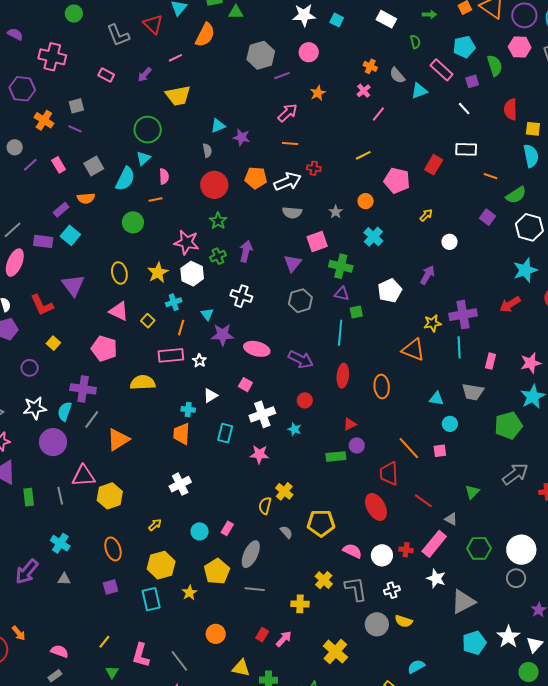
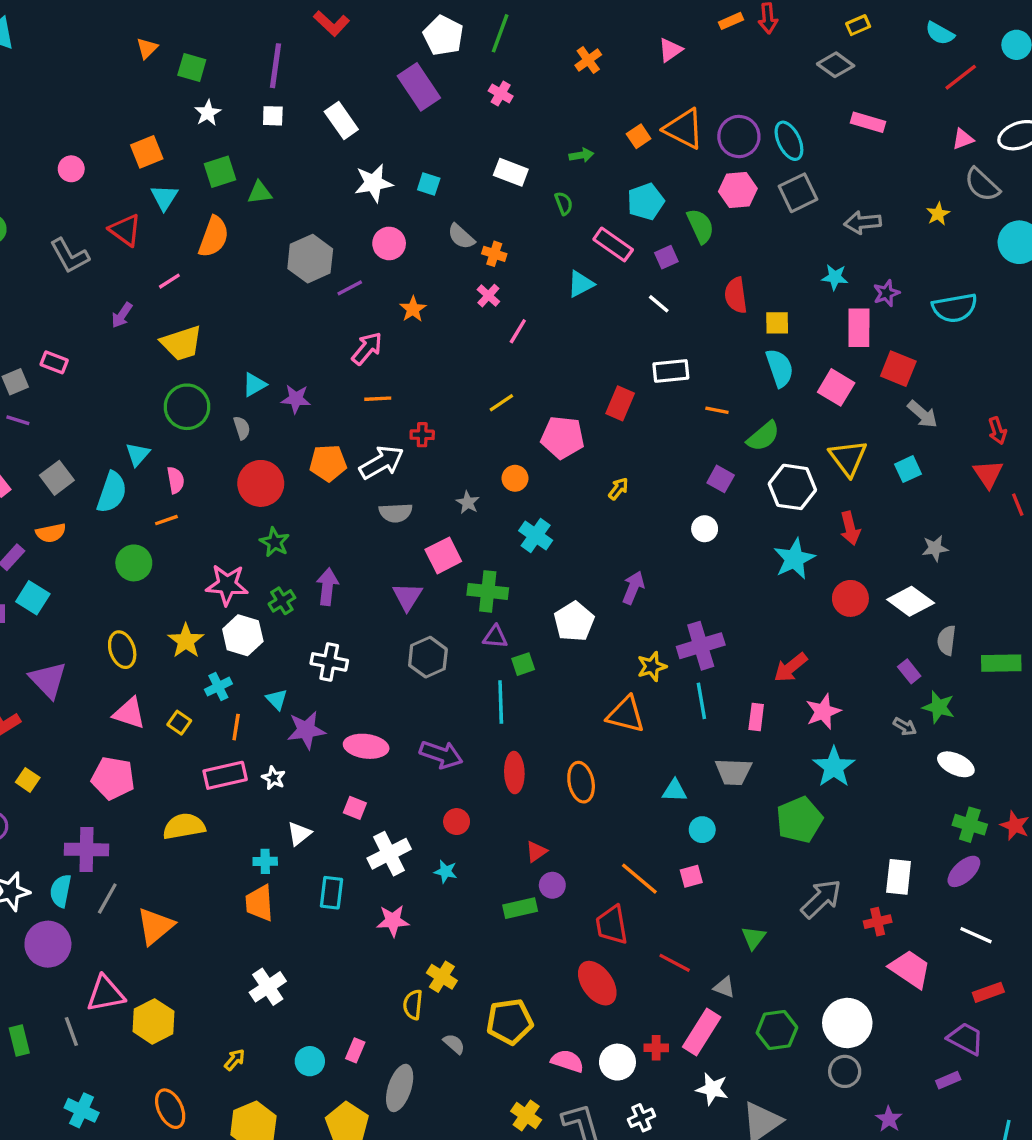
pink rectangle: (106, 75) -> (54, 362), moved
gray semicircle: (397, 75) -> (461, 236), moved
green circle: (148, 130) -> (187, 407), moved
white circle: (449, 242) -> (705, 529), moved
red arrow: (510, 304) -> (791, 667), moved

